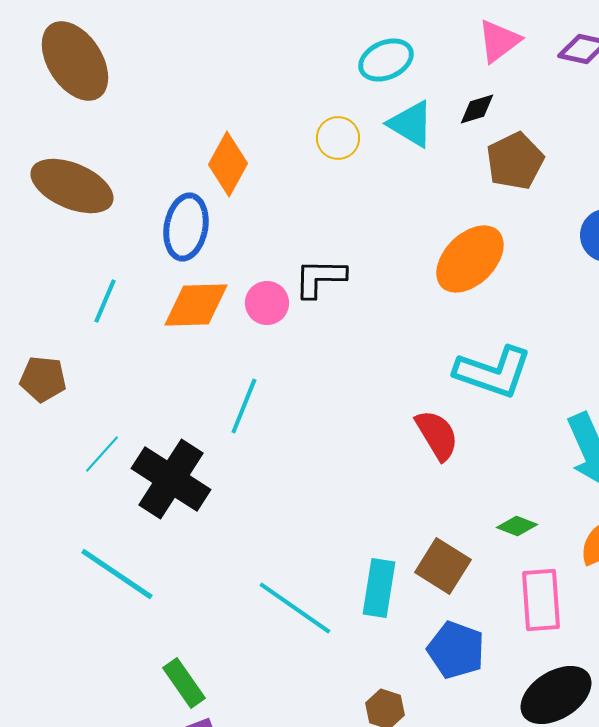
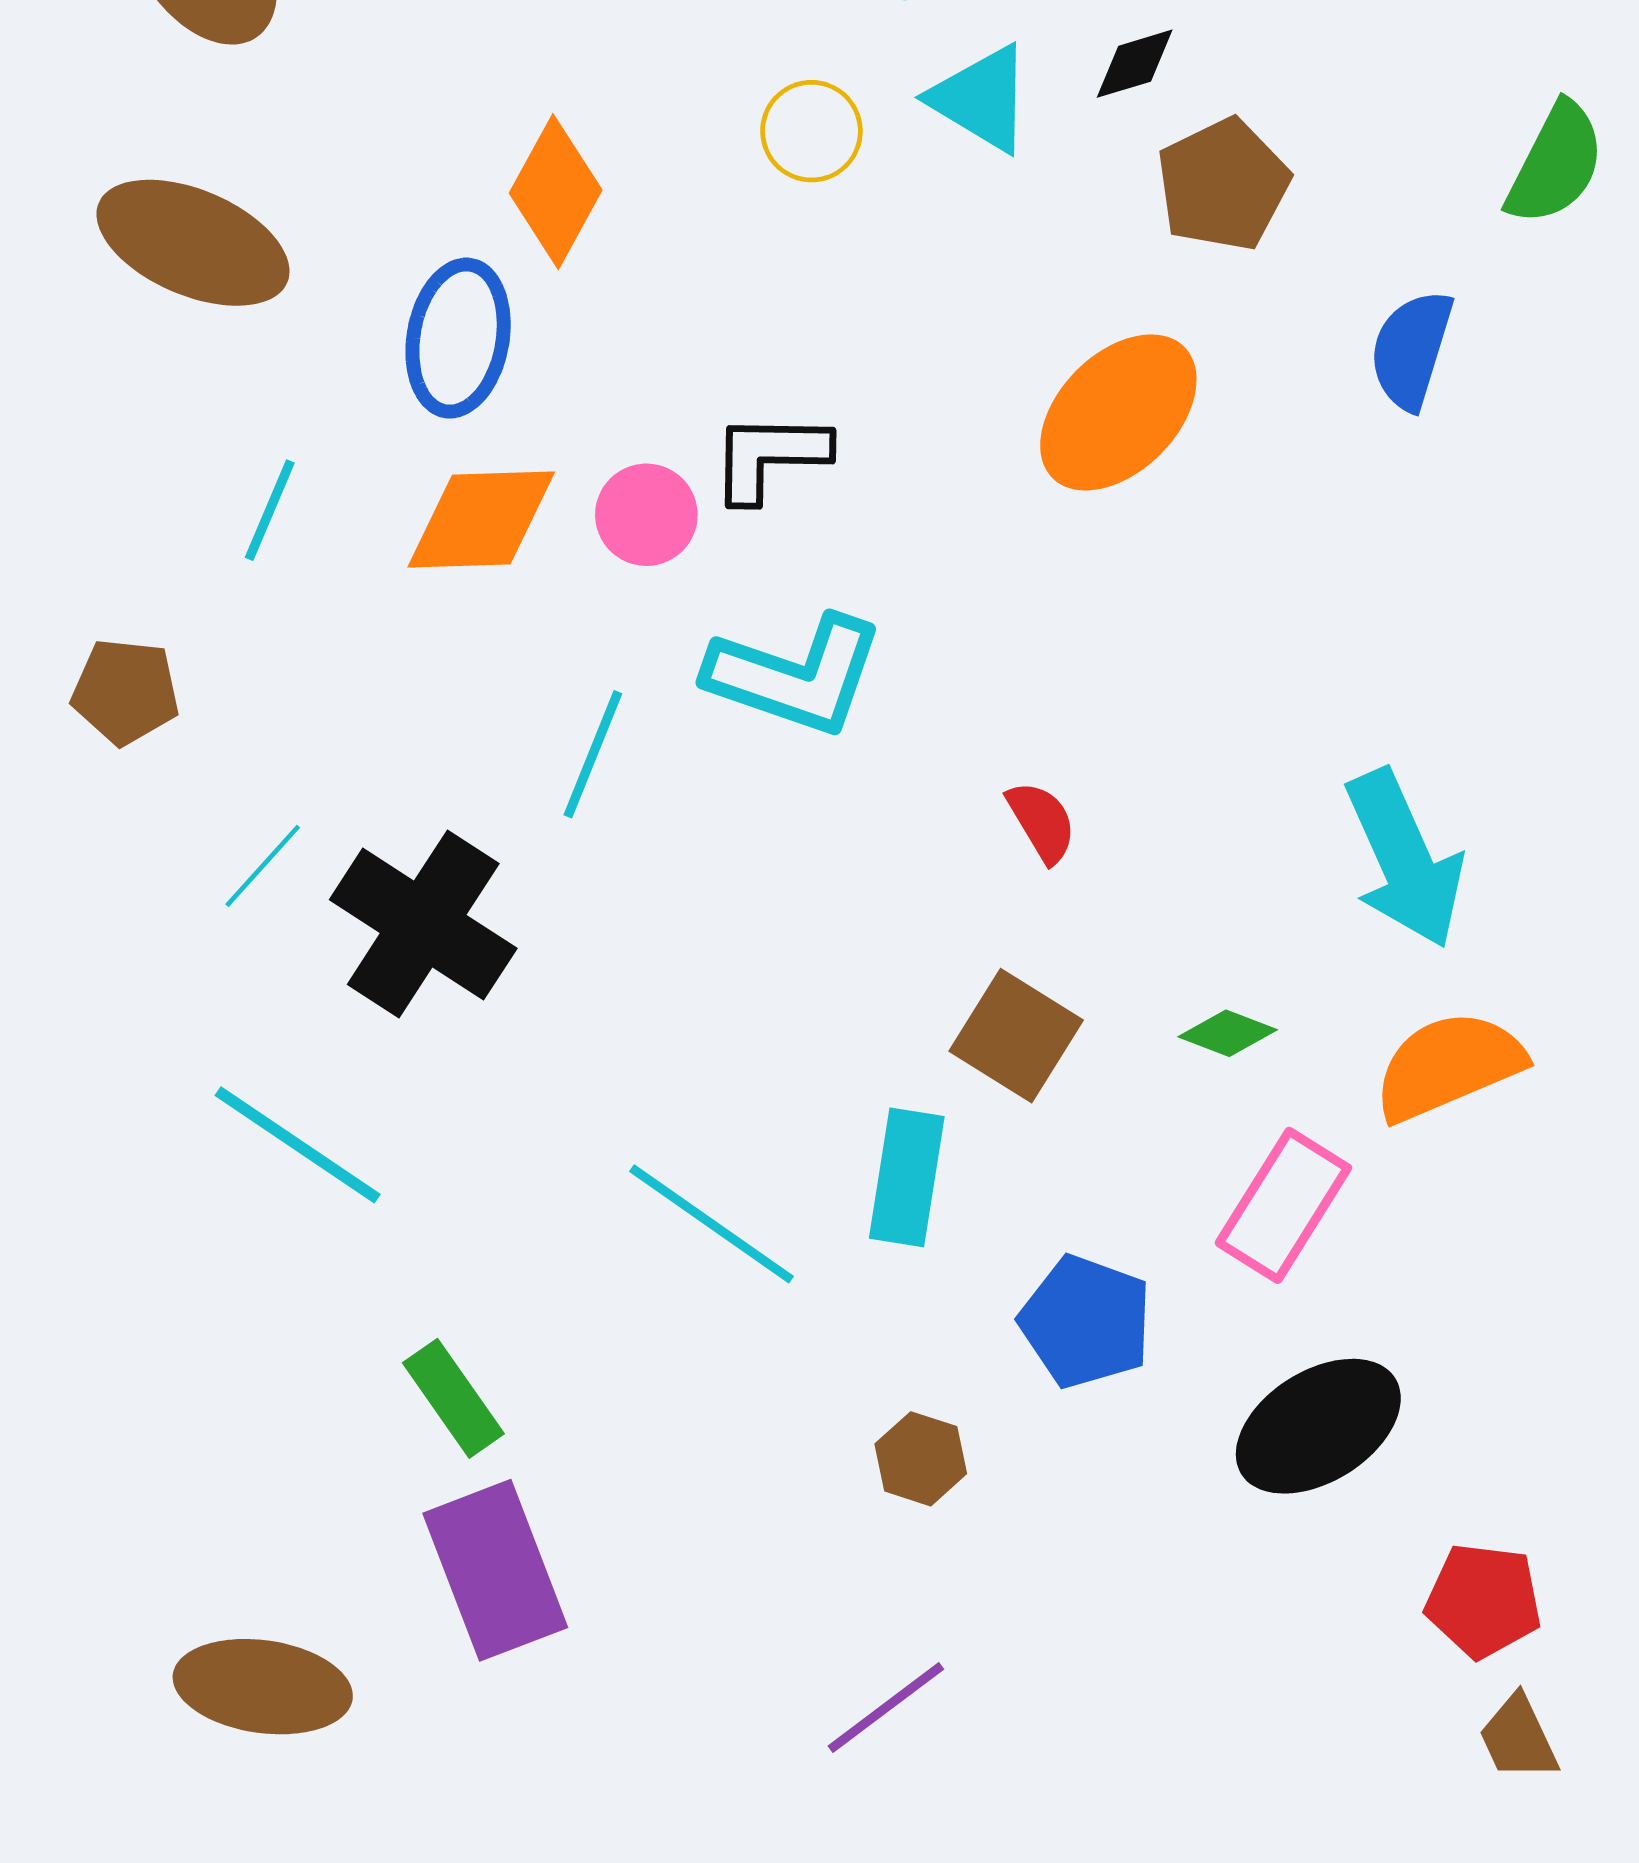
cyan L-shape: (493, 372) -> (795, 675), moved
red semicircle: (437, 435) -> (1042, 822), size x0.7
brown square: (443, 566) -> (1016, 1036), moved
pink rectangle: (541, 600) -> (1283, 1205), turned 36

